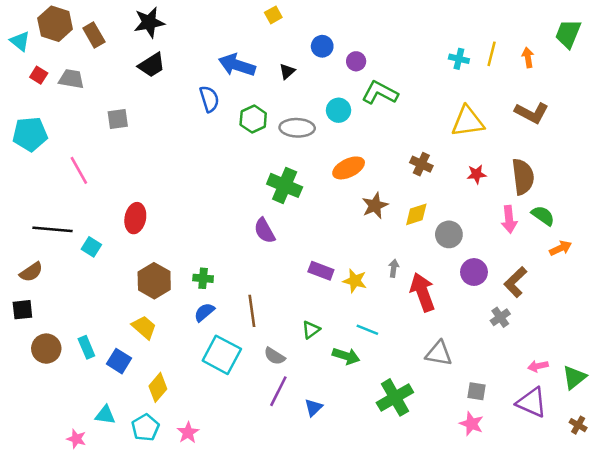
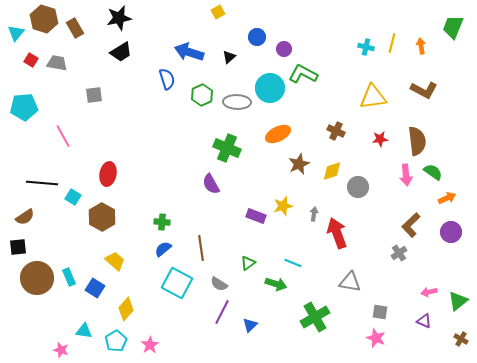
cyan triangle: (20, 41) -> (16, 33), turned 30
cyan circle: (339, 110) -> (270, 88), size x1.5
purple circle: (474, 272) -> (451, 232), moved
brown hexagon: (154, 281) -> (102, 217), moved
yellow star: (355, 281) -> (283, 206), moved, turned -30
brown circle: (46, 349) -> (37, 278), size x1.4
purple triangle: (532, 402) -> (424, 321), size x0.6

